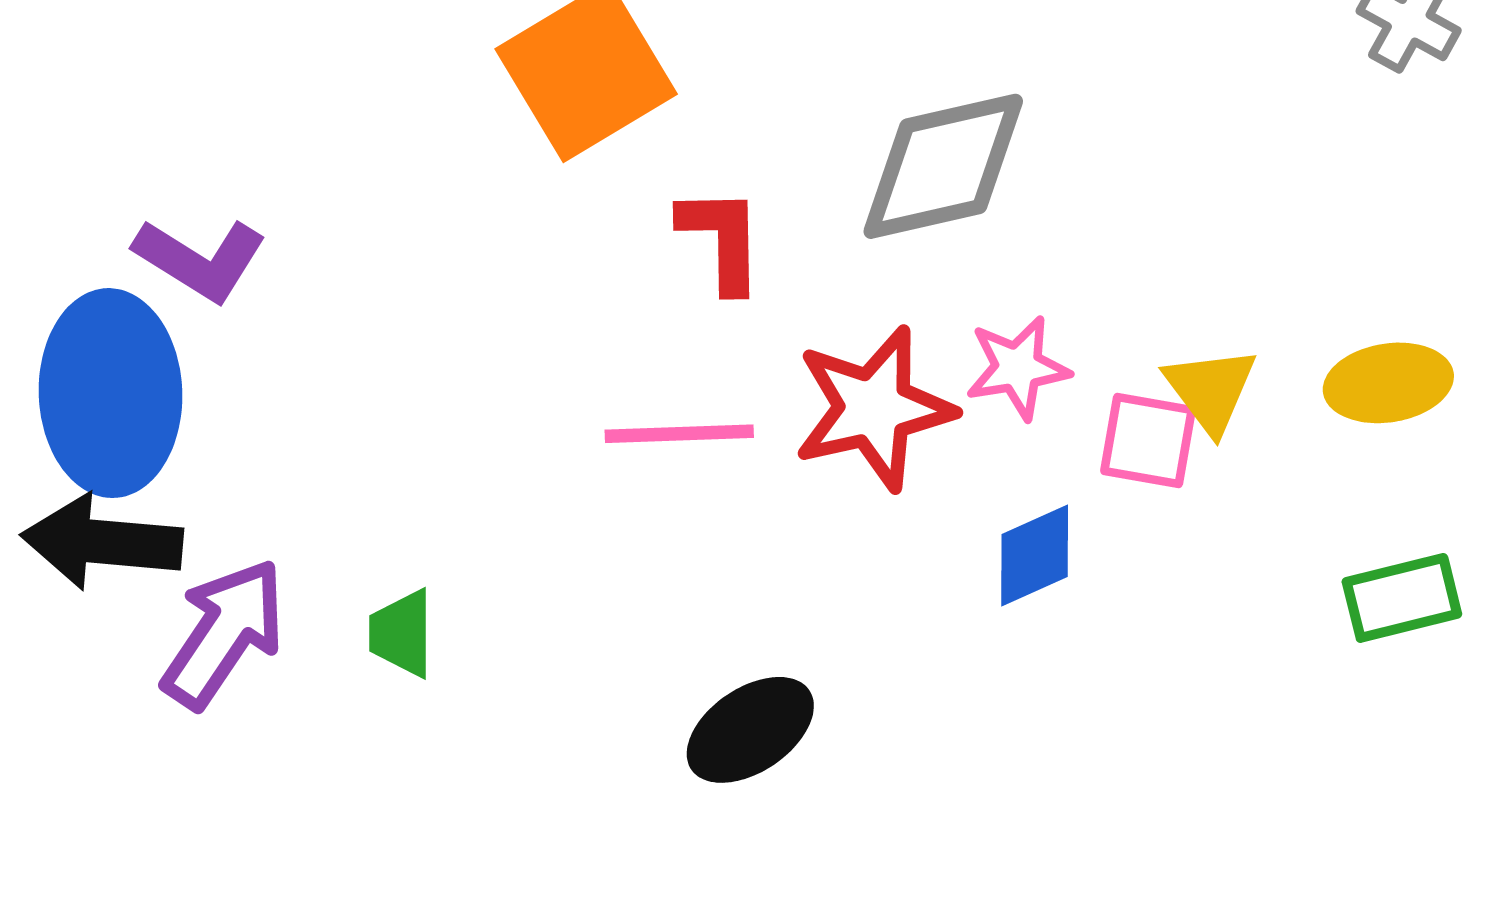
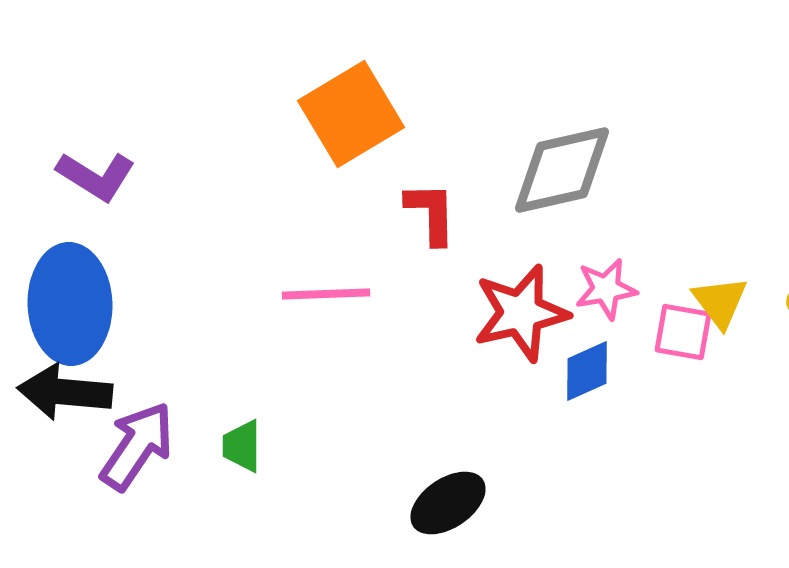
purple L-shape: (200, 259) -> (96, 176), moved
pink line: (679, 434) -> (326, 294), moved
blue diamond: (1035, 556) -> (587, 371), moved

